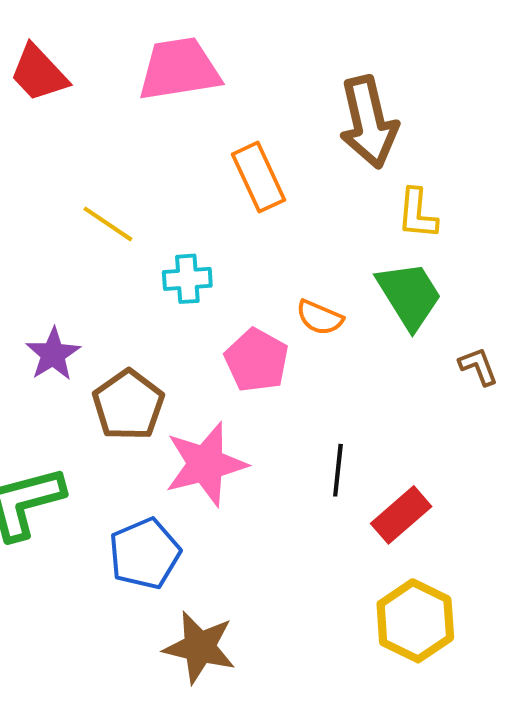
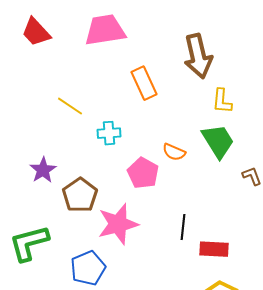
red rectangle: (401, 515) -> (214, 249), turned 44

